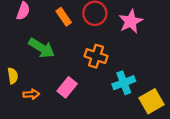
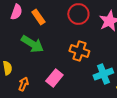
orange rectangle: (64, 17) -> (38, 17), moved
orange arrow: (31, 94) -> (23, 84), turned -64

